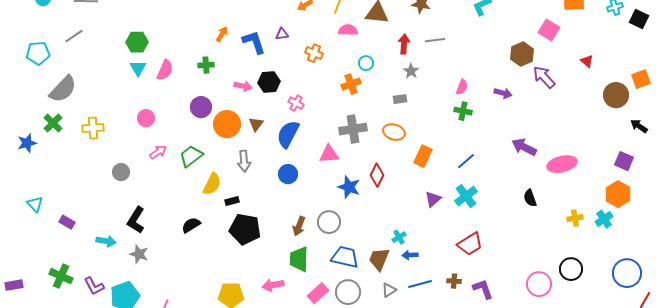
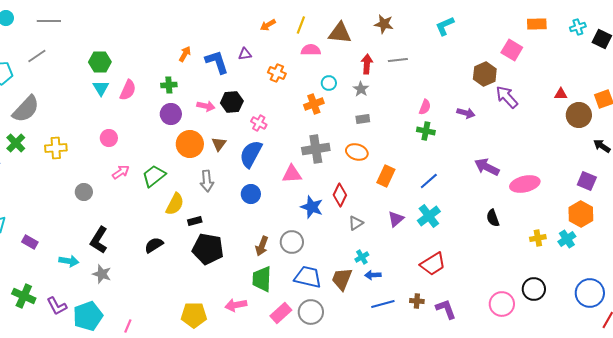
red triangle: (587, 61) -> (561, 94), moved, turned -40
gray star: (411, 71) -> (361, 89), moved
purple circle: (201, 107) -> (171, 114), moved
gray triangle: (389, 290) -> (356, 223), moved

